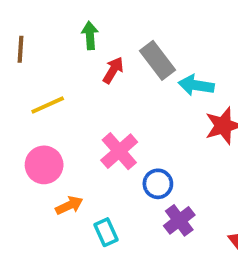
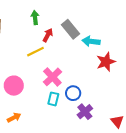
yellow line: (48, 105) -> (35, 52), moved
orange arrow: (69, 205) -> (14, 118), moved
cyan rectangle: (106, 232) -> (53, 99), moved, turned 40

